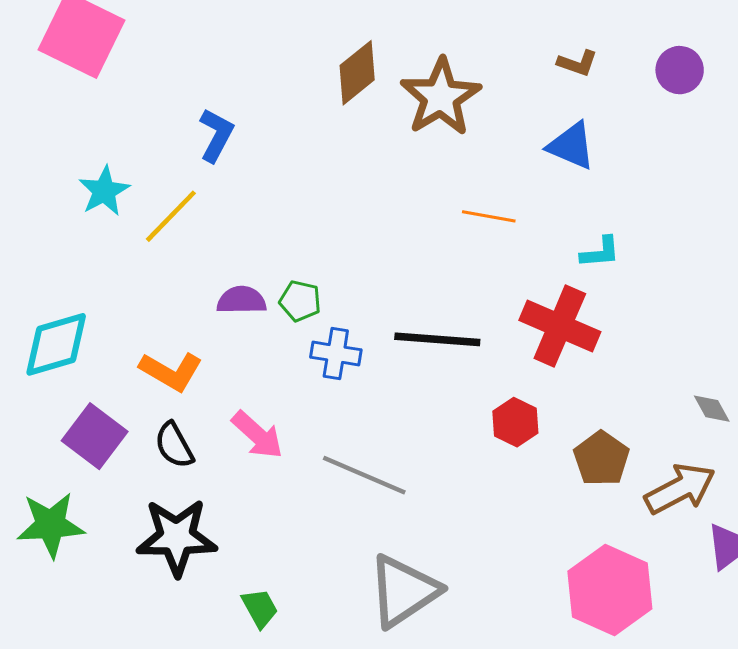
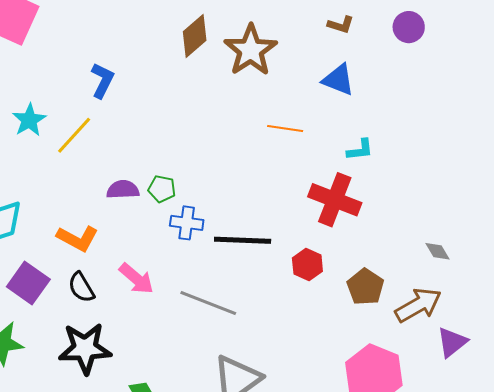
black line: (437, 339) -> (243, 240), moved

